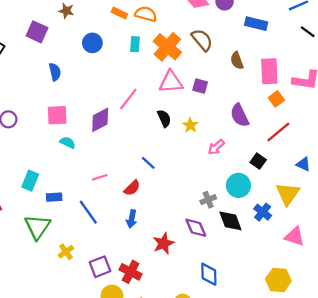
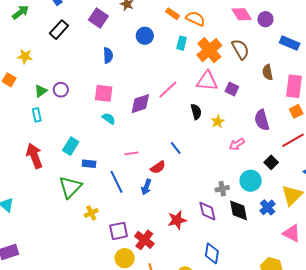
blue arrow: (132, 219) -> (146, 187), moved

